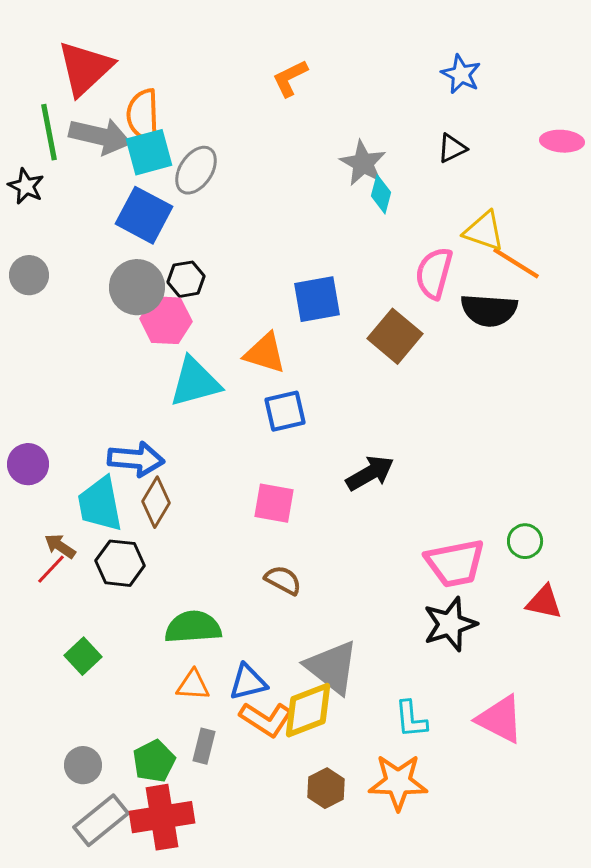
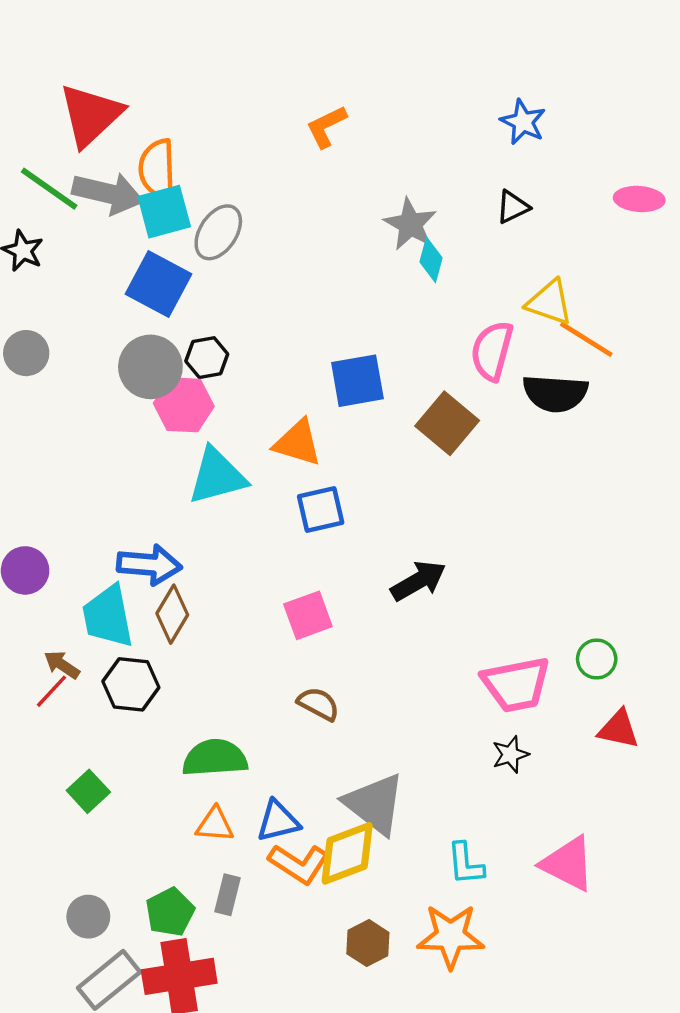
green line: (49, 132) -> (49, 189), turned -44
pink square: (274, 503) -> (308, 615), turned -30
black star: (450, 624) -> (510, 754), size x0.6

